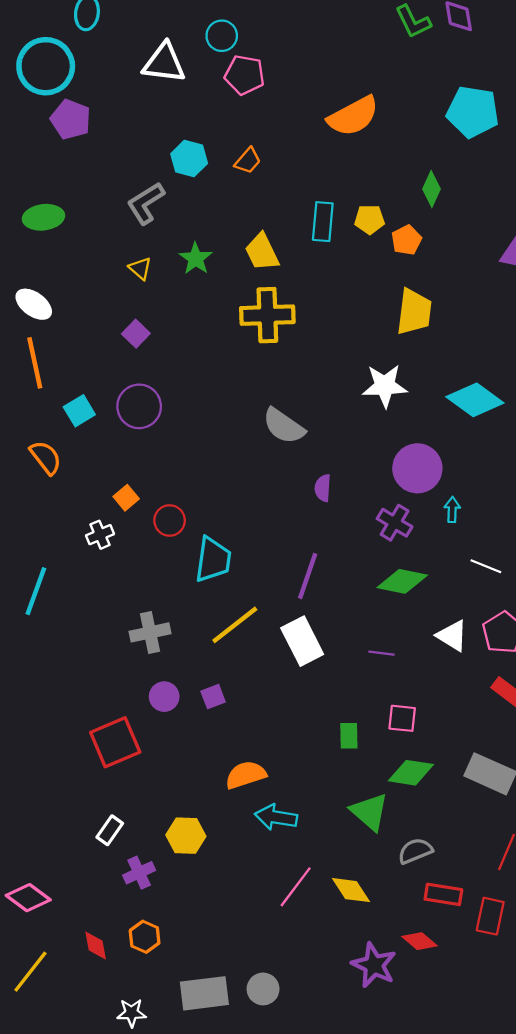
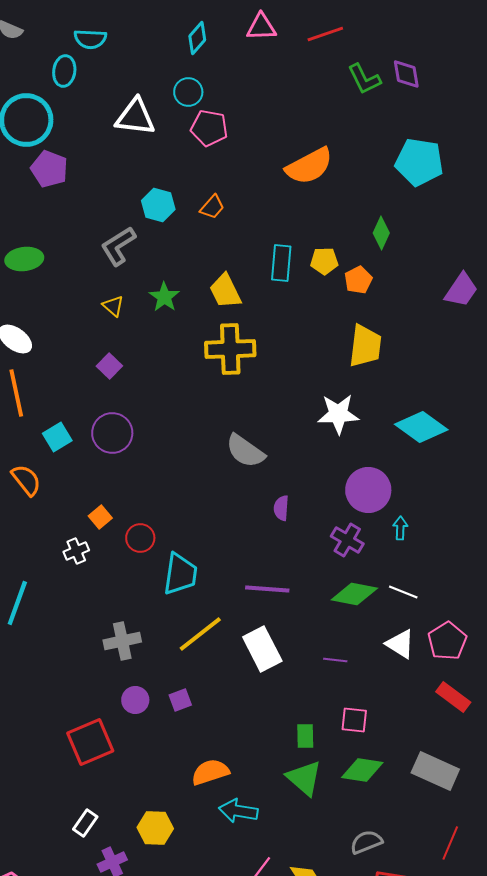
white line: (486, 566) -> (403, 592), moved
purple line: (308, 576) -> (267, 589), turned 75
green triangle: (370, 812) -> (304, 778), moved

